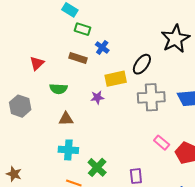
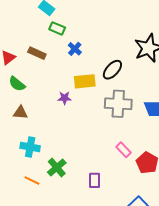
brown rectangle: (78, 58) -> (37, 53), moved
green semicircle: (58, 89) -> (17, 84), moved, turned 30
brown triangle: (66, 119) -> (20, 113), moved

